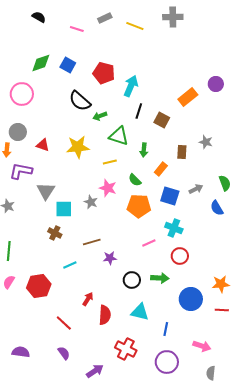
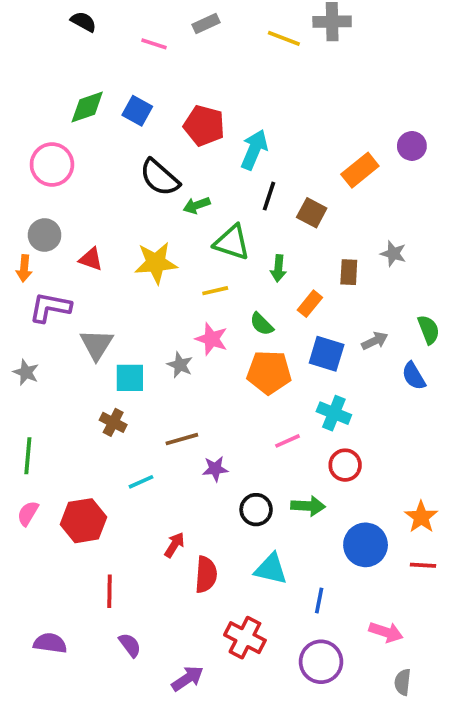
yellow line: (135, 26) -> (284, 38), moved
orange star: (221, 284) -> (421, 517), turned -30
red line: (64, 323) -> (109, 591), moved, turned 48

